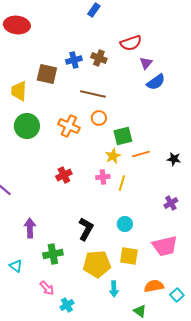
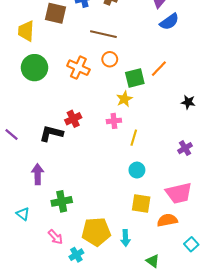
orange line: (141, 154) -> (159, 69), moved, turned -30
yellow line: (122, 183) -> (134, 138), moved
black L-shape: (86, 229) -> (51, 133), moved, turned -105
yellow pentagon: (97, 264) -> (96, 232), moved
orange semicircle: (154, 286) -> (167, 220), moved

